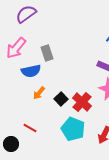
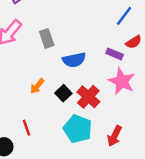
blue semicircle: (31, 71) -> (74, 60), moved
red line: (30, 128) -> (26, 128), turned 40

